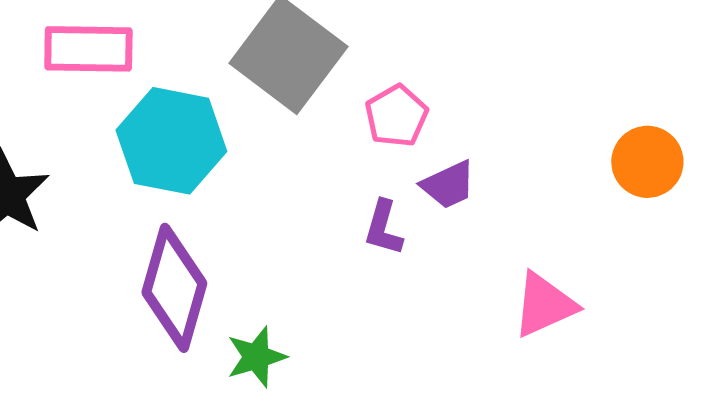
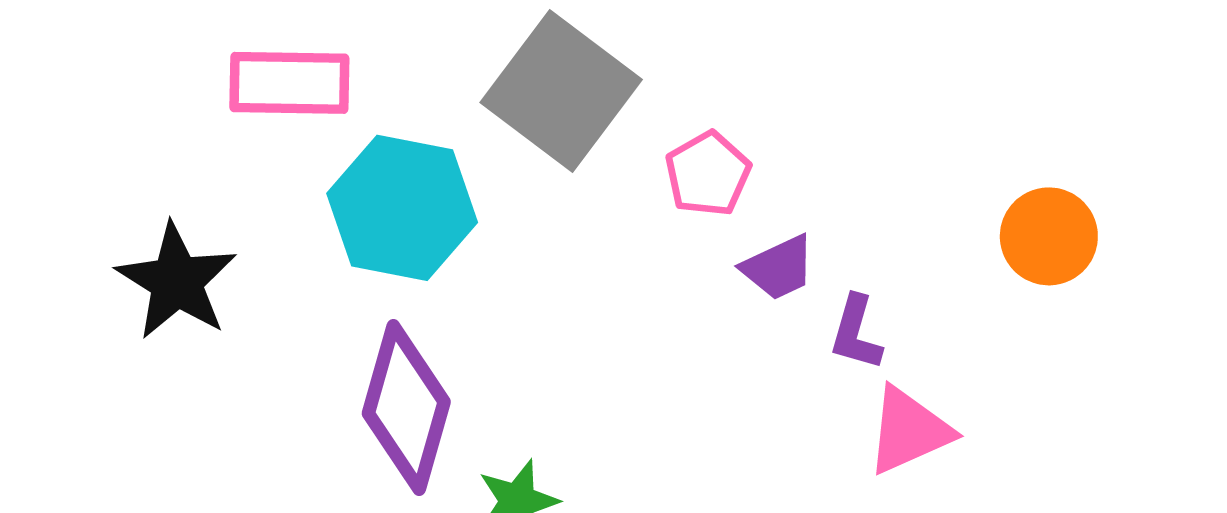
purple L-shape: (383, 228) -> (856, 333), moved

